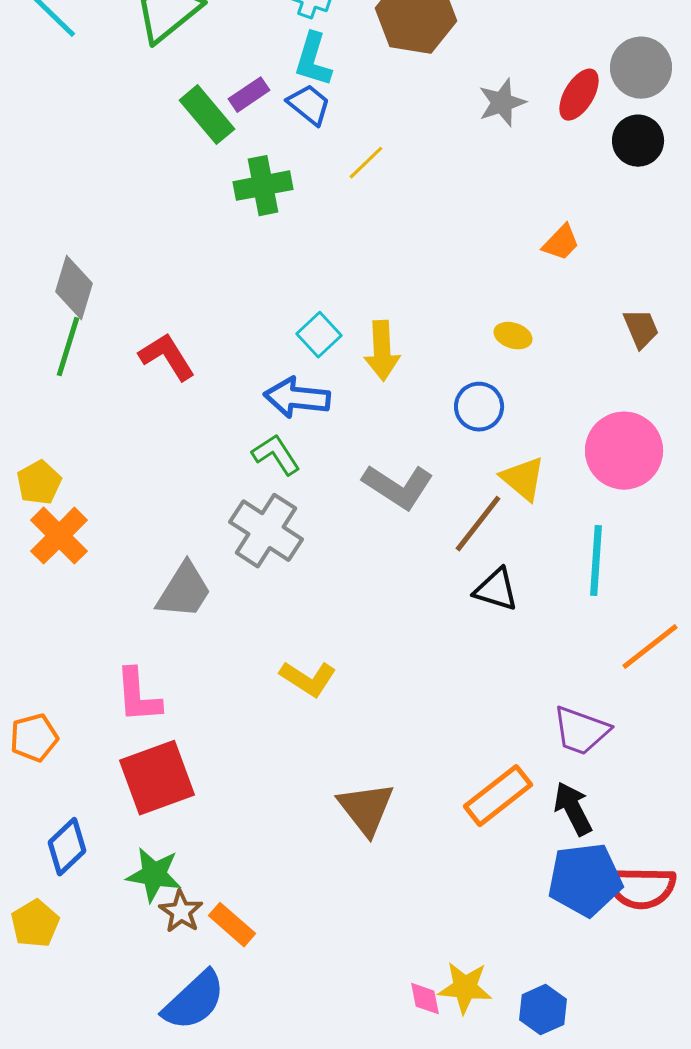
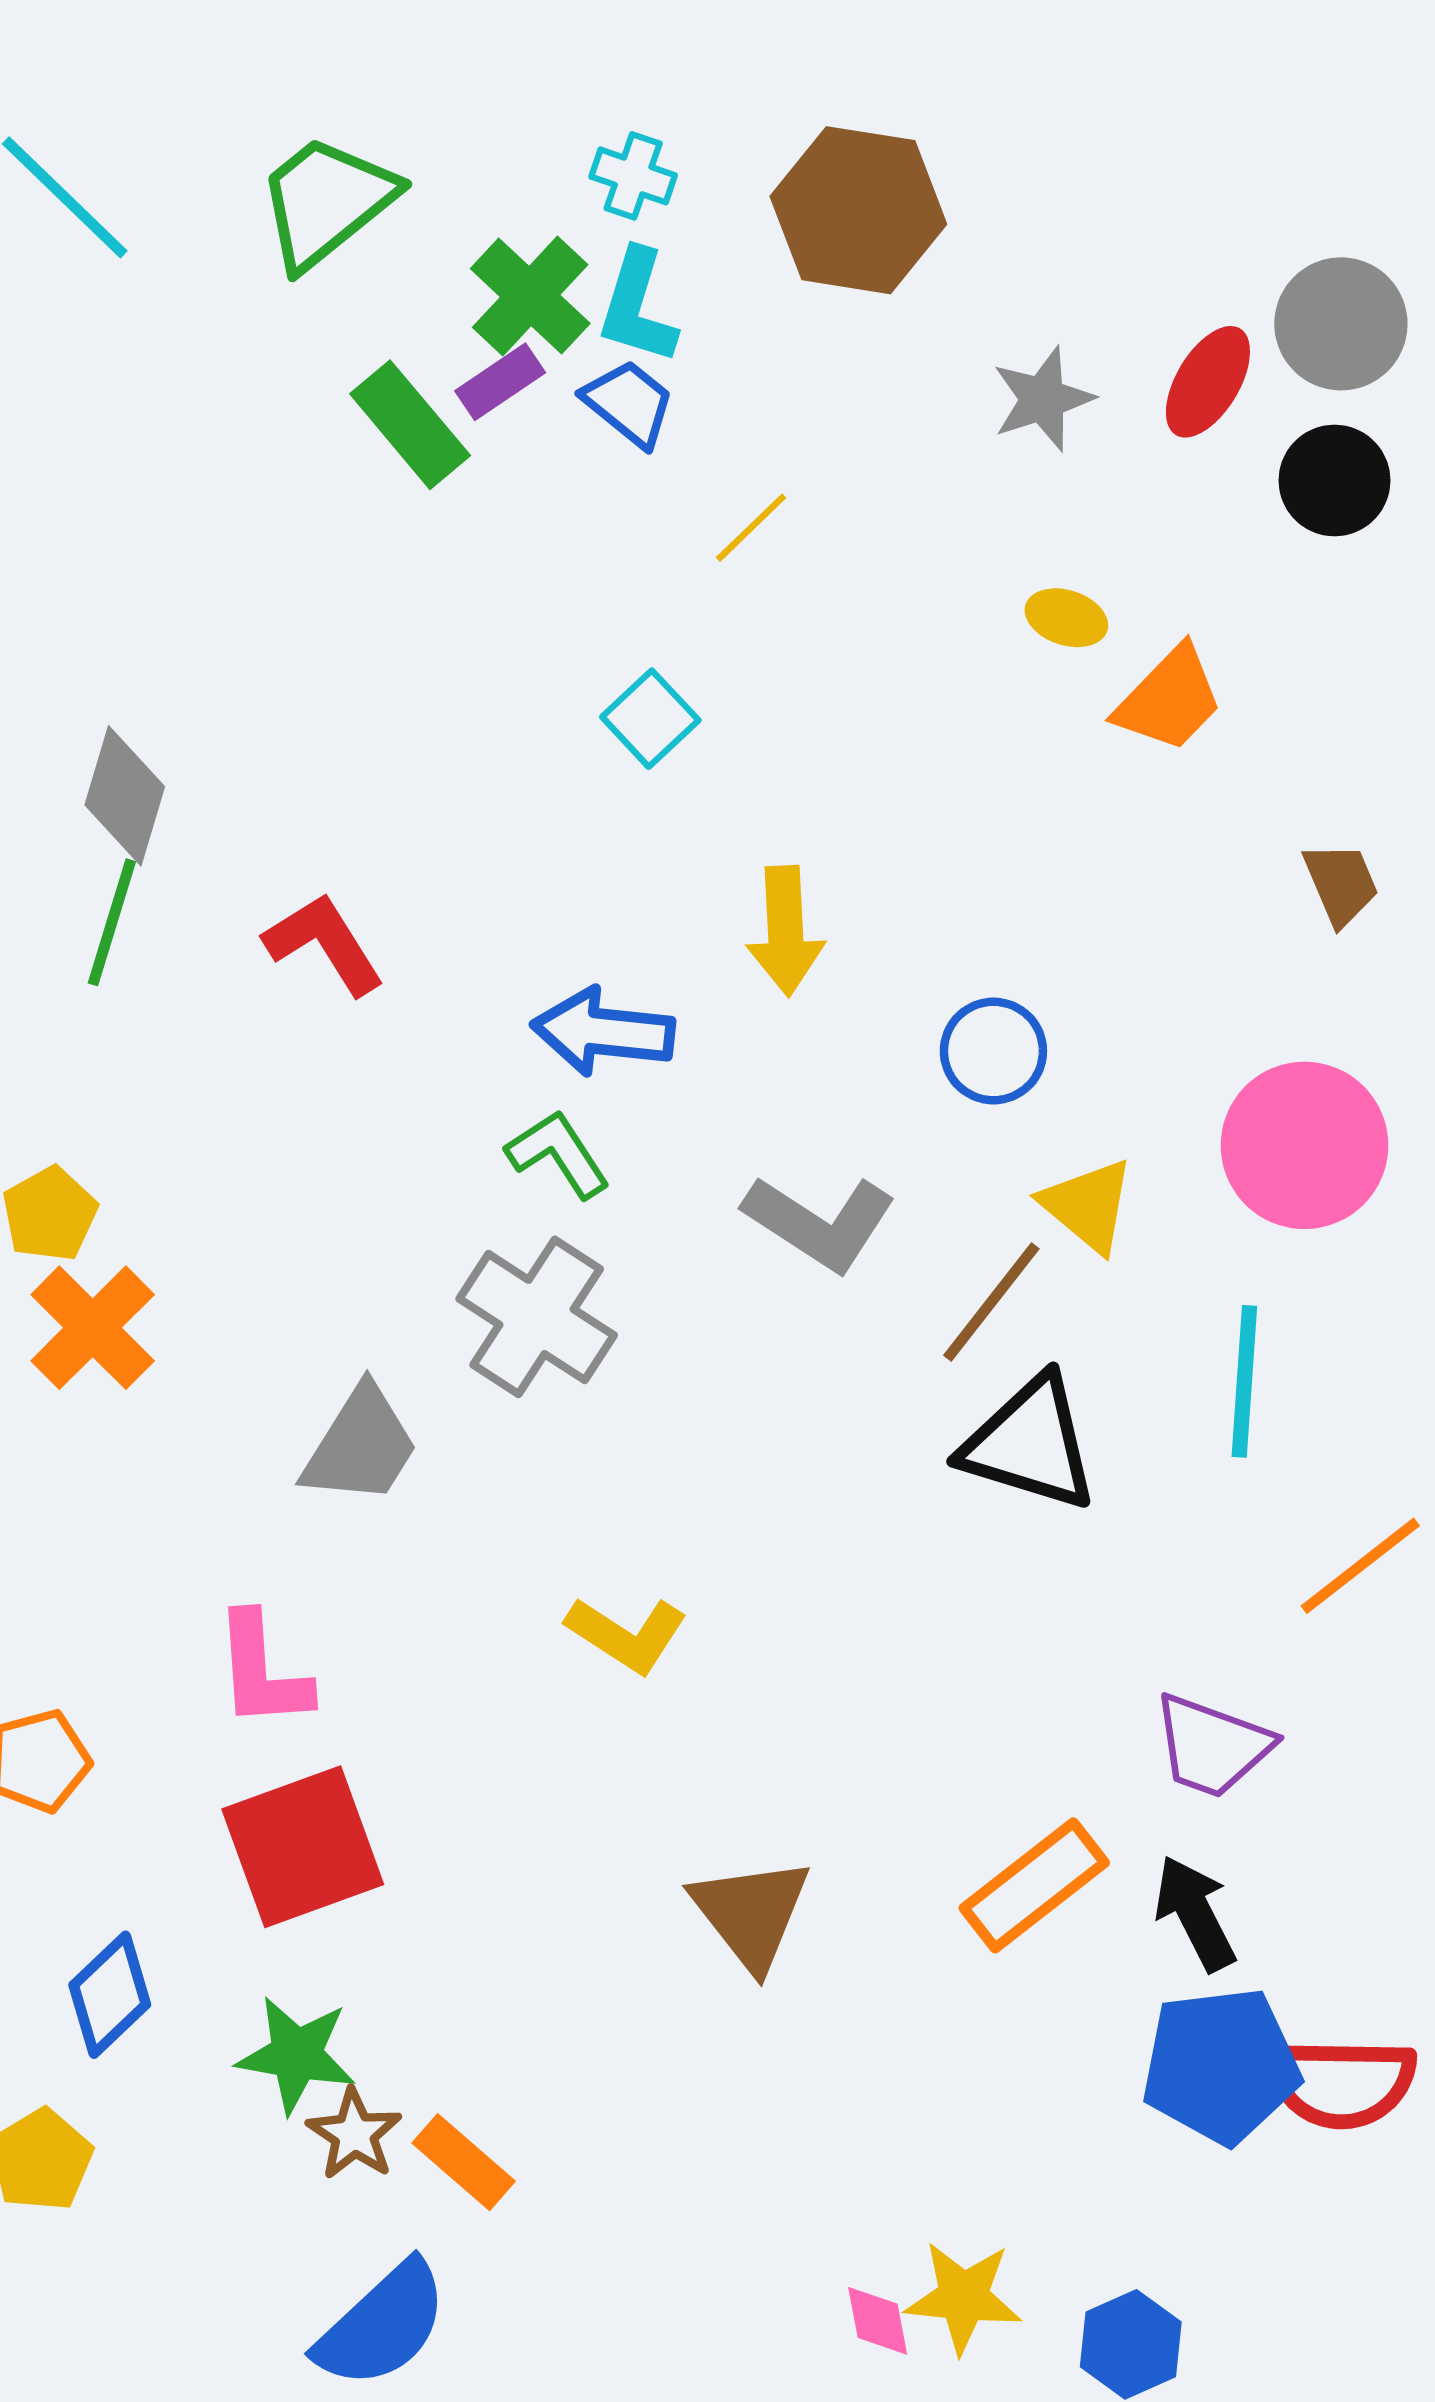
green cross: (263, 186) -> (530, 296), moved, turned -36
orange trapezoid: (561, 243) -> (1169, 699), size x1.4
cyan square: (319, 335) -> (650, 719), moved
yellow ellipse: (513, 336) -> (1066, 618), moved
black triangle: (496, 590) -> (1030, 1444), size x1.5

